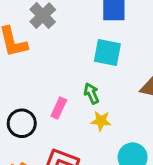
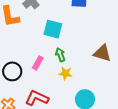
cyan square: (107, 52) -> (53, 29), moved

